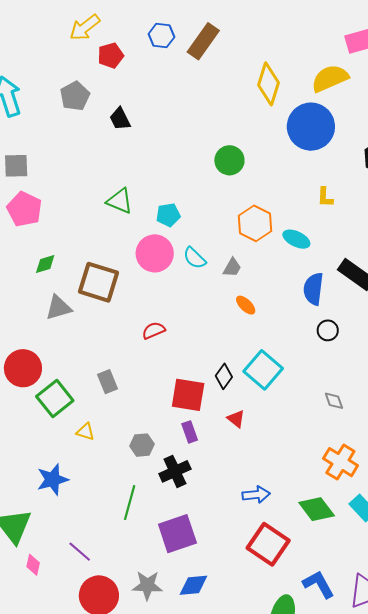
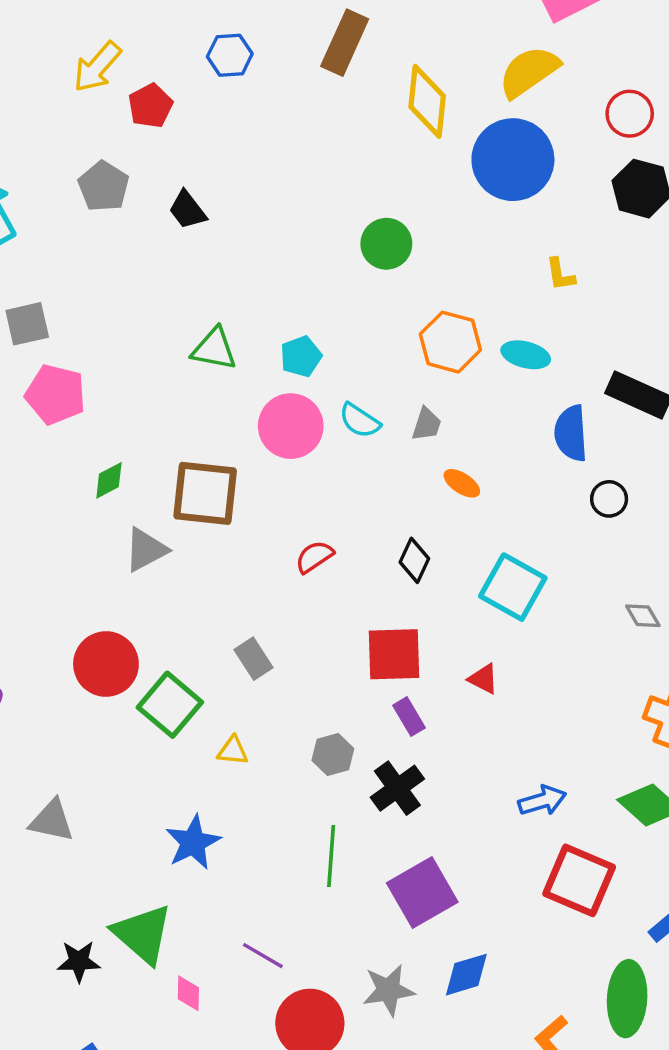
brown rectangle: (203, 41) -> (345, 43), moved
black diamond: (224, 376) -> (414, 560), moved

